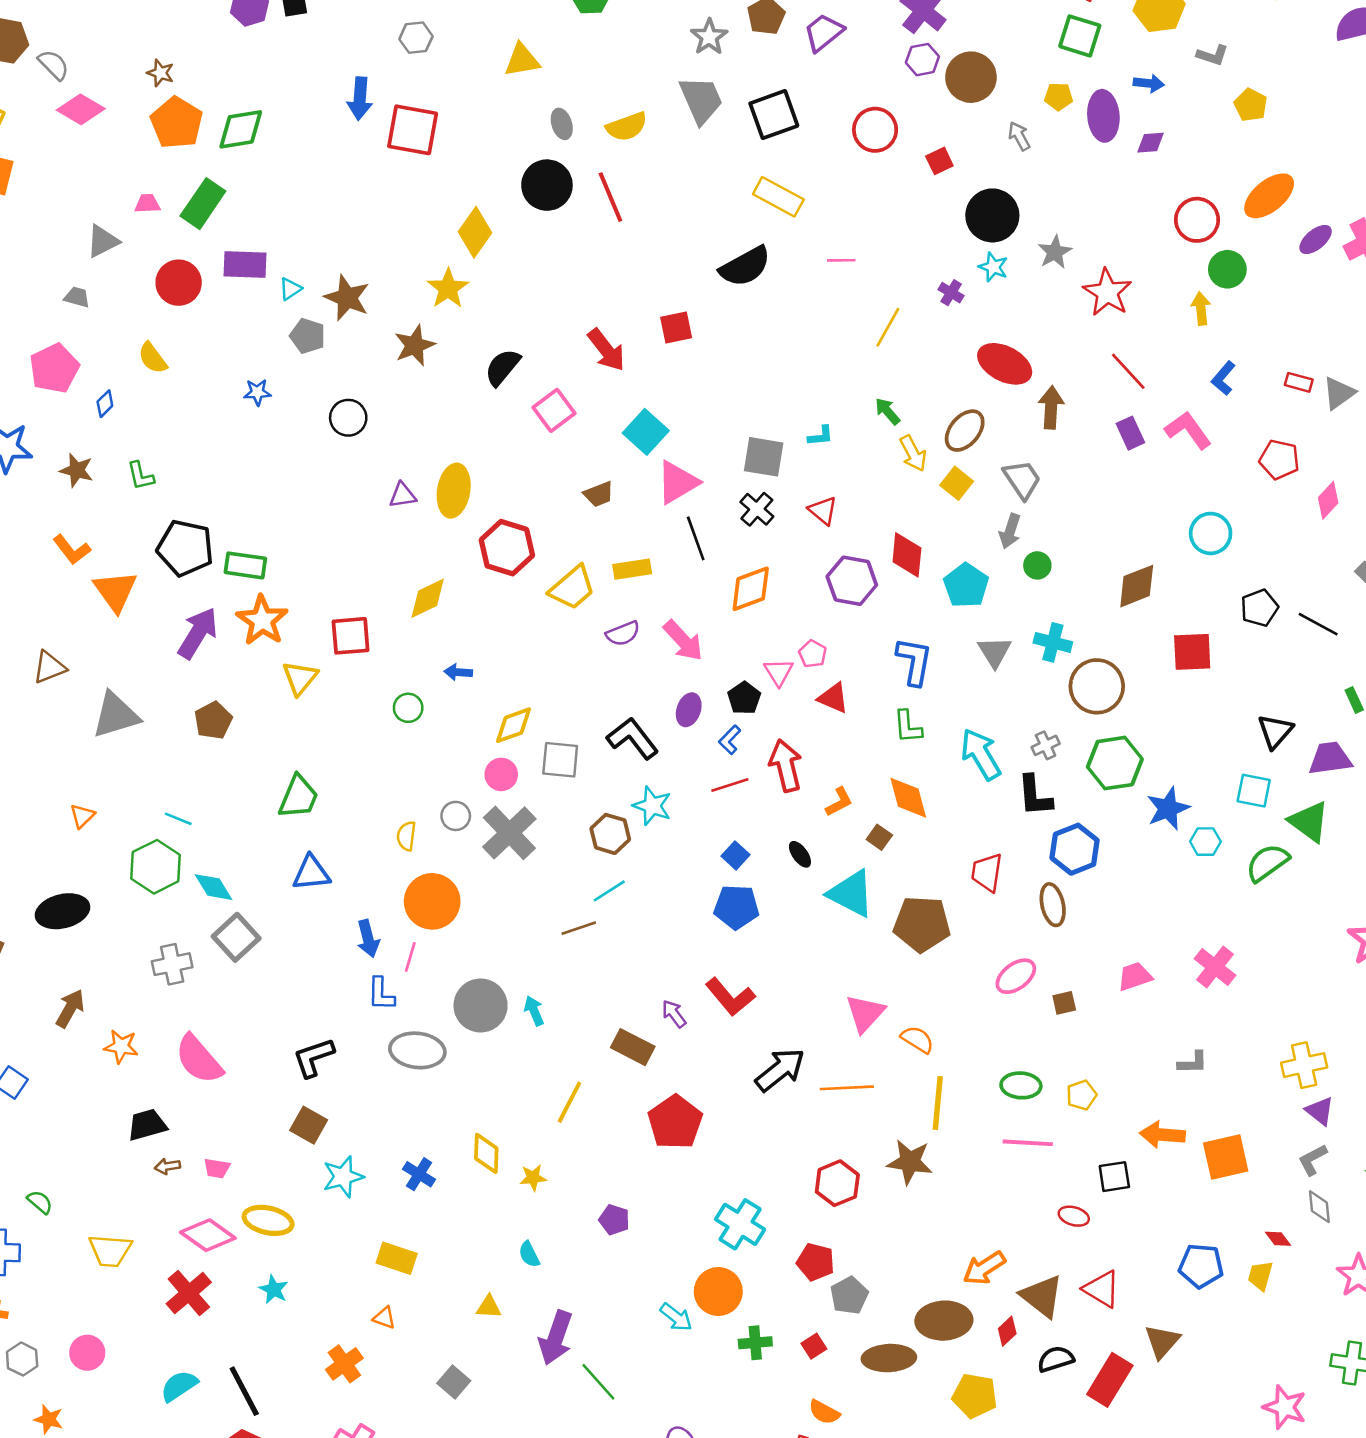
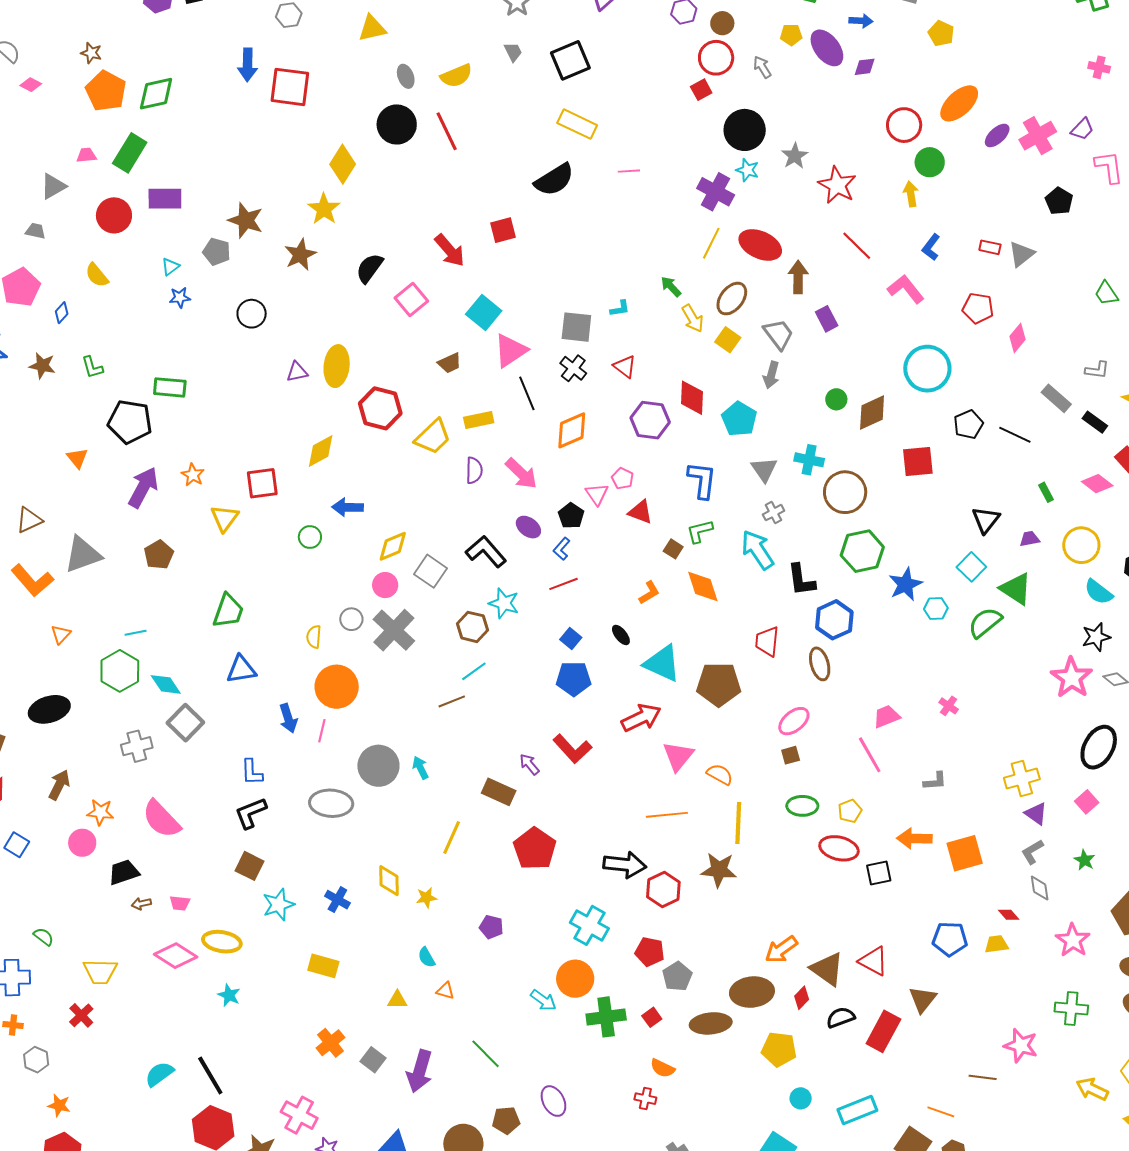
brown circle: (971, 77) -> (722, 23), size x0.6
gray trapezoid: (701, 100) -> (513, 52), size x0.5
pink diamond: (81, 109) -> (31, 85), size x0.6
purple ellipse: (1103, 116) -> (827, 48), turned -30
red circle: (875, 130) -> (716, 58), moved
cyan triangle: (290, 289) -> (170, 267), moved
purple cross: (951, 293) -> (716, 192), size x1.8
yellow line: (888, 327) -> (711, 243), moved
purple rectangle: (1130, 433) -> (827, 319), moved
cyan circle: (1211, 533) -> (927, 369), size x1.4
orange L-shape: (72, 550) -> (32, 580), moved, size x1.4
green rectangle: (245, 565) -> (170, 387), moved
green circle: (1037, 565) -> (836, 399), moved
orange triangle: (115, 591) -> (77, 458), size x0.6
orange star: (262, 620) -> (193, 475), size x0.6
purple semicircle: (623, 634) -> (474, 470), turned -64
blue arrow: (458, 672) -> (347, 507), size x1.4
purple ellipse: (689, 710) -> (528, 527), turned -70
green L-shape: (908, 727) -> (700, 531), turned 84
gray cross: (1046, 745) -> (773, 513), moved
purple trapezoid: (1330, 758) -> (1030, 539), size x0.6
gray square: (560, 760) -> (430, 571), turned 32
red arrow: (786, 766) -> (641, 718), moved, turned 81
cyan square: (1254, 791) -> (971, 567), turned 36
cyan line: (178, 819) -> (136, 633), turned -30
brown square: (879, 837) -> (673, 549), moved
pink cross: (1215, 967) -> (949, 706), size x0.6
blue L-shape: (381, 994) -> (252, 772), moved
brown square: (1064, 1003) -> (791, 755), moved
black arrow: (780, 1070) -> (625, 865), moved, turned 48
pink line: (1028, 1143) -> (870, 755), moved, turned 60
red ellipse: (1074, 1216) -> (839, 848), moved, size x1.6
yellow trapezoid: (1260, 1276) -> (996, 944), turned 70
red cross: (189, 1293) -> (81, 1015), moved, size x0.7
orange triangle: (384, 1318) -> (445, 991), moved
purple arrow: (556, 1338) -> (420, 1071), moved
green cross: (755, 1343) -> (606, 1017), size x1.5
pink circle: (87, 1353) -> (82, 843), moved
orange cross: (344, 1364) -> (330, 1043), moved

